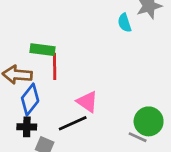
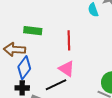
red line: (55, 66) -> (69, 40), moved

